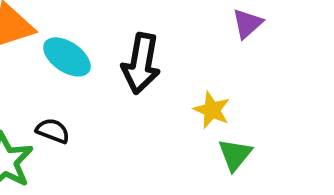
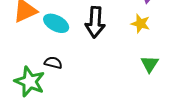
yellow star: (212, 110) -> (140, 24), moved

